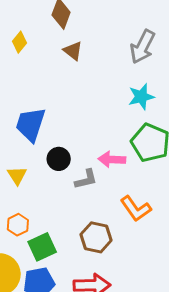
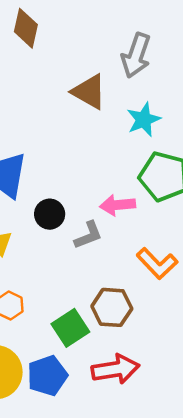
brown triangle: (73, 51) -> (89, 92), moved, size x1.4
green square: (42, 247) -> (70, 328), moved

